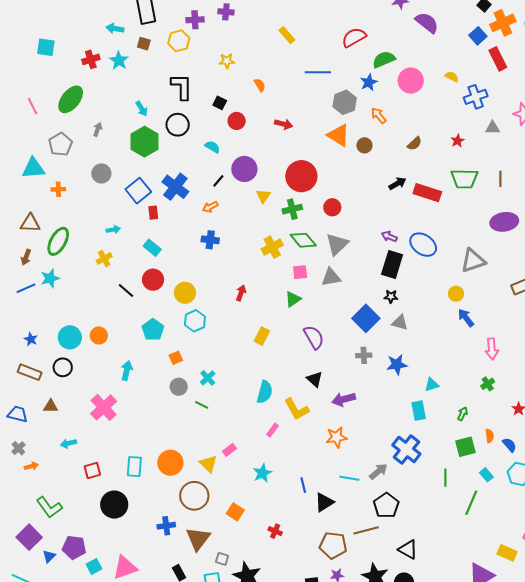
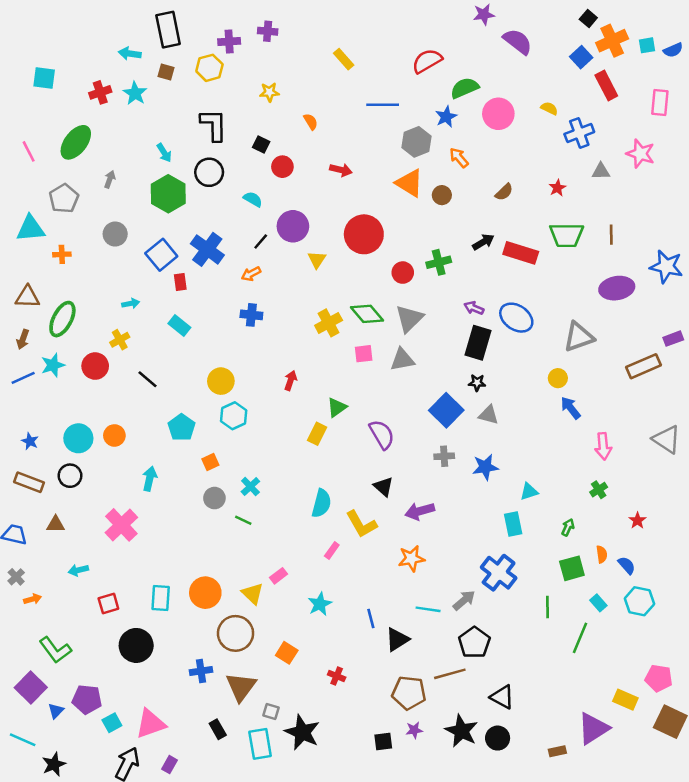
green cross: (292, 209) -> (439, 262), moved
red circle: (153, 280) -> (95, 366), moved
green triangle: (293, 299) -> (337, 407), moved

